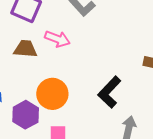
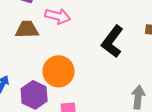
black L-shape: (109, 92) -> (112, 41), moved

